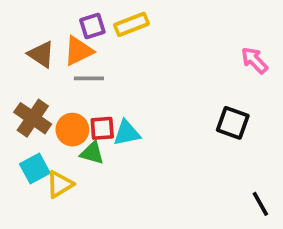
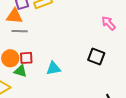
orange triangle: (78, 51) -> (14, 16), turned 30
cyan triangle: (127, 133) -> (53, 68), moved

